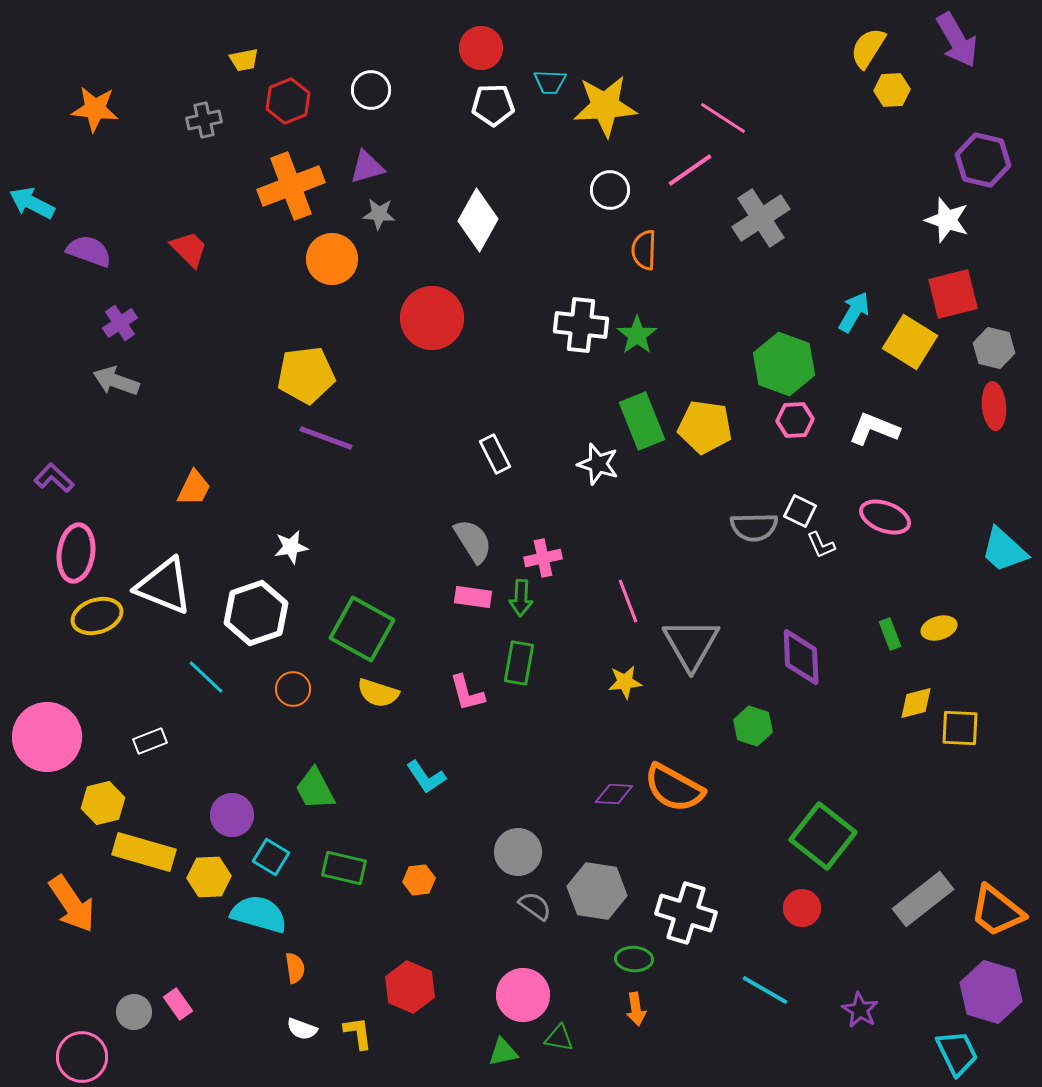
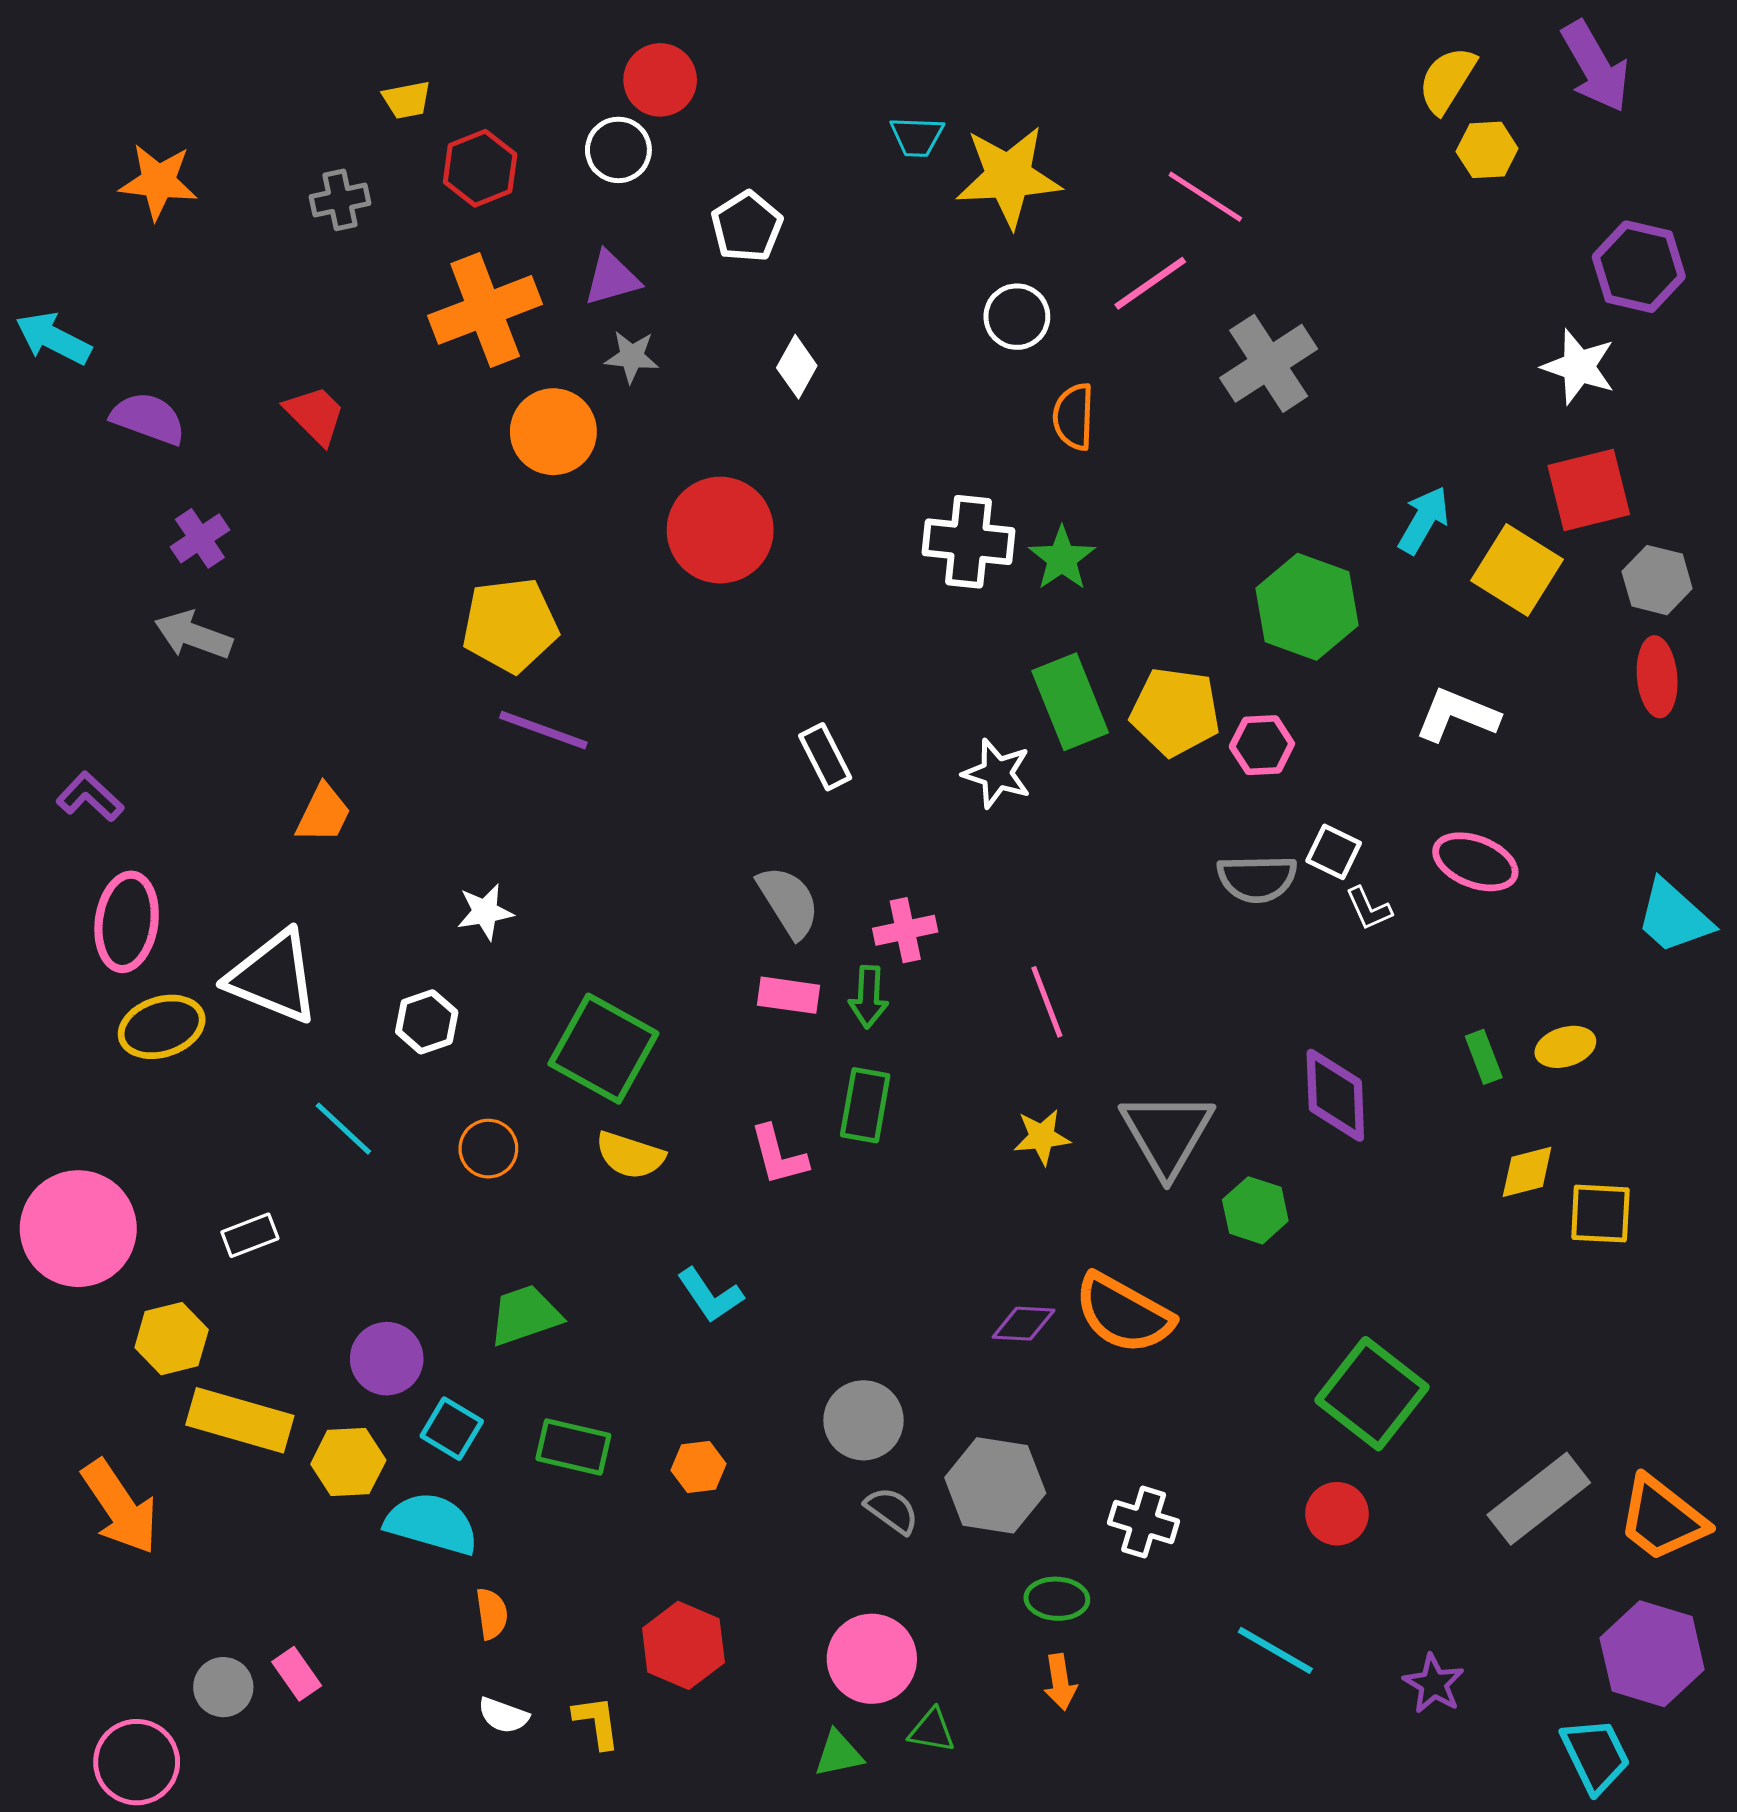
red circle: (481, 48) -> (660, 80), moved
white pentagon: (493, 105) -> (747, 227), moved, turned -30
white diamond: (478, 220) -> (797, 367), size x0.6
pink hexagon: (795, 420) -> (1262, 745), moved
white hexagon: (256, 613) -> (427, 1022), size x0.6
gray triangle: (691, 644) -> (1167, 1134), moved
green trapezoid: (315, 789) -> (525, 1315), turned 99
white cross: (686, 913) -> (1144, 1522), size x0.7

